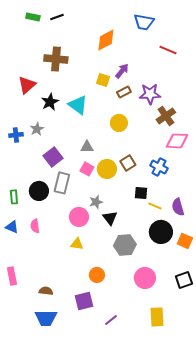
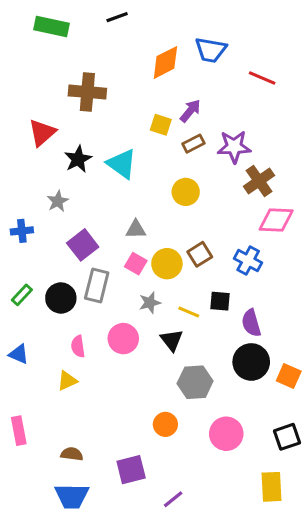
green rectangle: (33, 17) -> (51, 27), size x1.5
black line: (57, 17) -> (117, 17), moved
blue trapezoid: (144, 22) -> (211, 50), moved
blue cross: (16, 135) -> (22, 231), moved
green rectangle: (14, 197) -> (22, 295), moved, turned 48
gray star: (96, 202) -> (150, 303), moved
yellow line: (155, 206) -> (189, 312), moved
purple semicircle: (178, 207) -> (251, 323), moved
pink semicircle: (35, 226) -> (78, 346), moved
yellow triangle: (77, 244) -> (67, 381), moved, turned -32
orange circle: (97, 275) -> (165, 424), moved
yellow rectangle: (157, 317) -> (271, 487), moved

